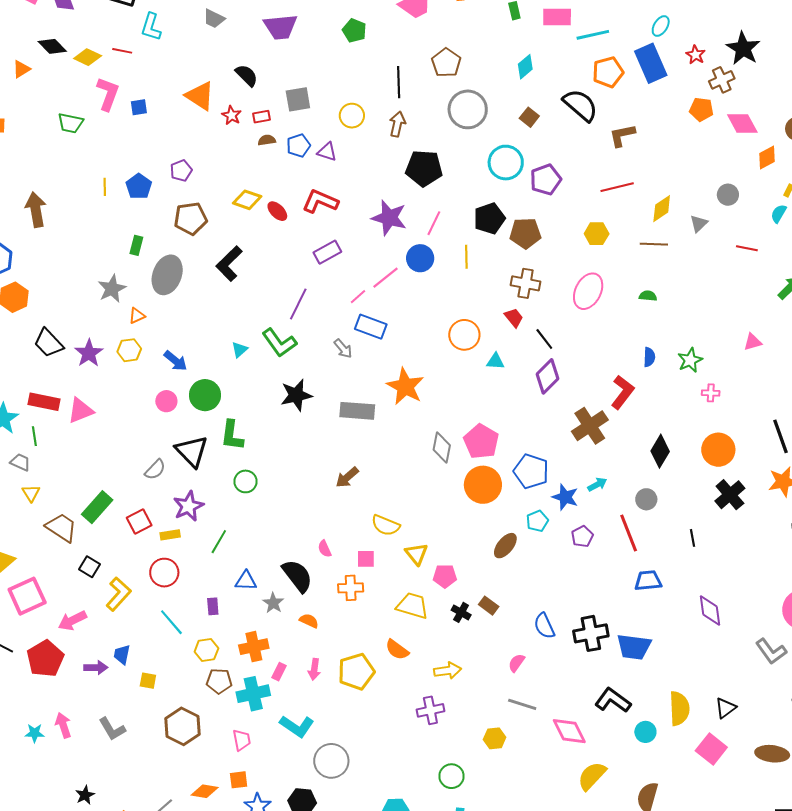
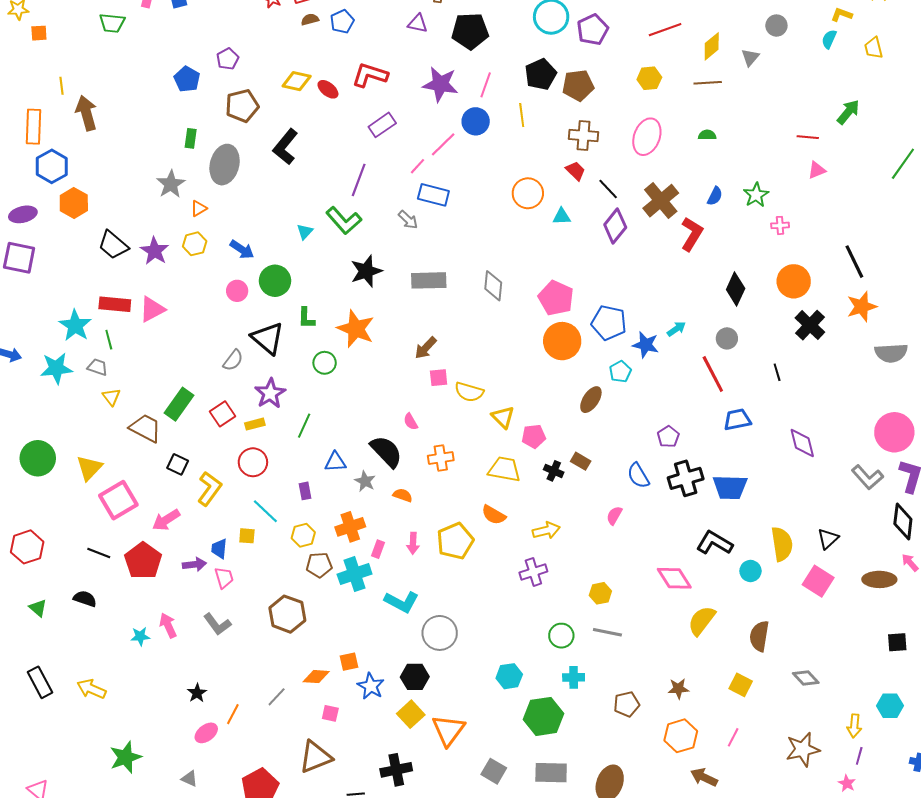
purple triangle: (327, 152) -> (418, 23), moved
yellow line: (105, 187) -> (62, 86), moved
red line: (747, 248) -> (808, 137), moved
blue semicircle: (649, 357) -> (715, 196), turned 30
orange star: (405, 386) -> (356, 329), moved
brown cross: (590, 426) -> (661, 201), moved
green L-shape: (232, 435) -> (306, 318), size x0.7
gray diamond: (442, 447) -> (493, 286), moved
purple pentagon: (582, 536) -> (668, 437), moved
pink square: (366, 559) -> (439, 378), moved
yellow square: (148, 681) -> (247, 536), moved
gray line: (522, 704) -> (607, 632), moved
pink trapezoid: (242, 740) -> (224, 578), moved

